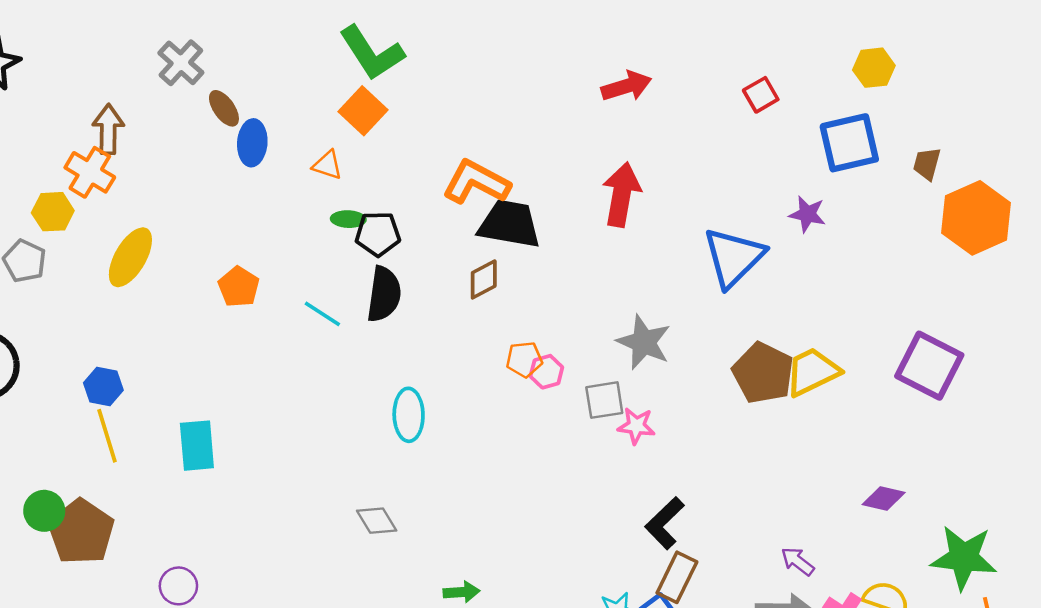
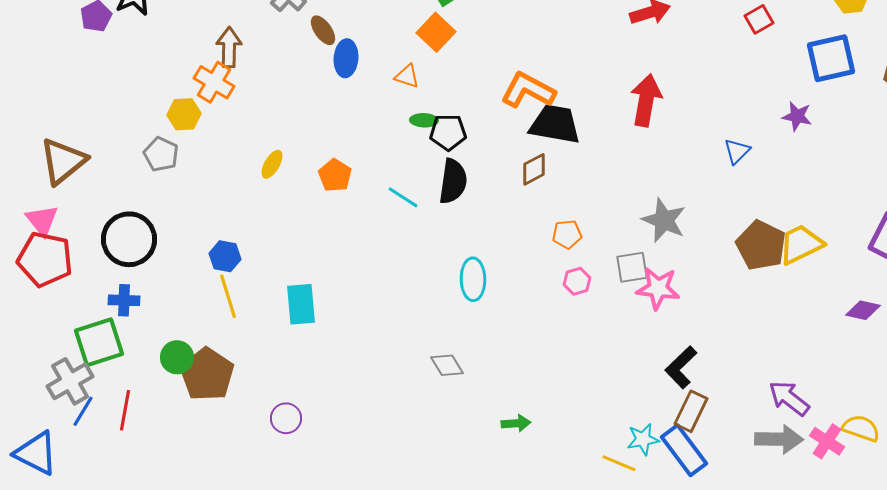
yellow ellipse: (130, 257) -> (272, 164), moved, size x0.6
blue triangle: (734, 257) -> (737, 151), size x0.5
pink hexagon: (546, 372) -> (577, 281), moved
pink star: (636, 426) -> (658, 288), size x1.4
purple diamond: (884, 499) -> (863, 310), moved
purple arrow: (798, 561) -> (789, 398), size x1.5

